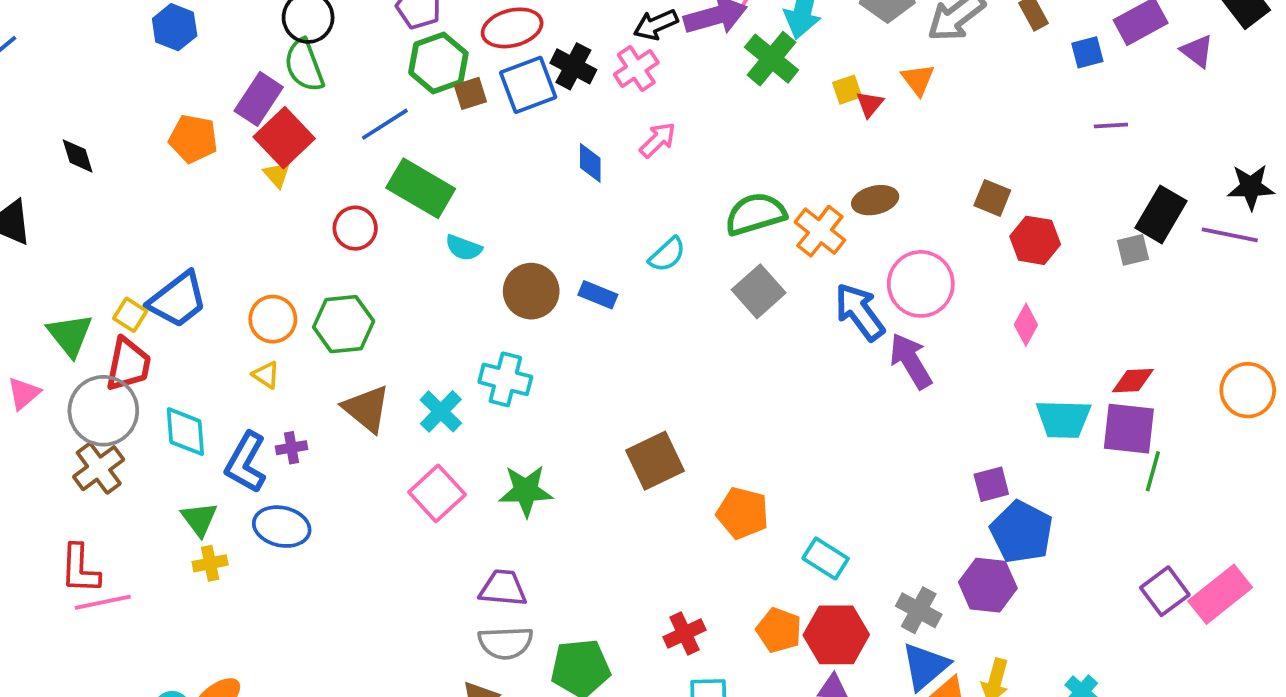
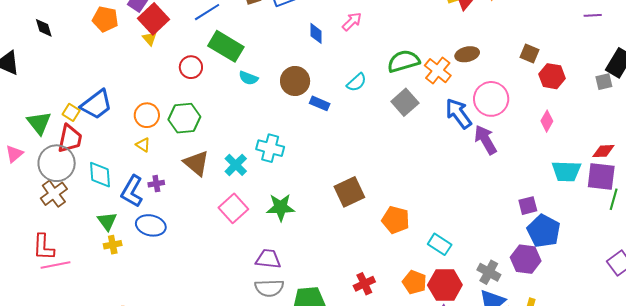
brown circle: (531, 291) -> (295, 81), moved

